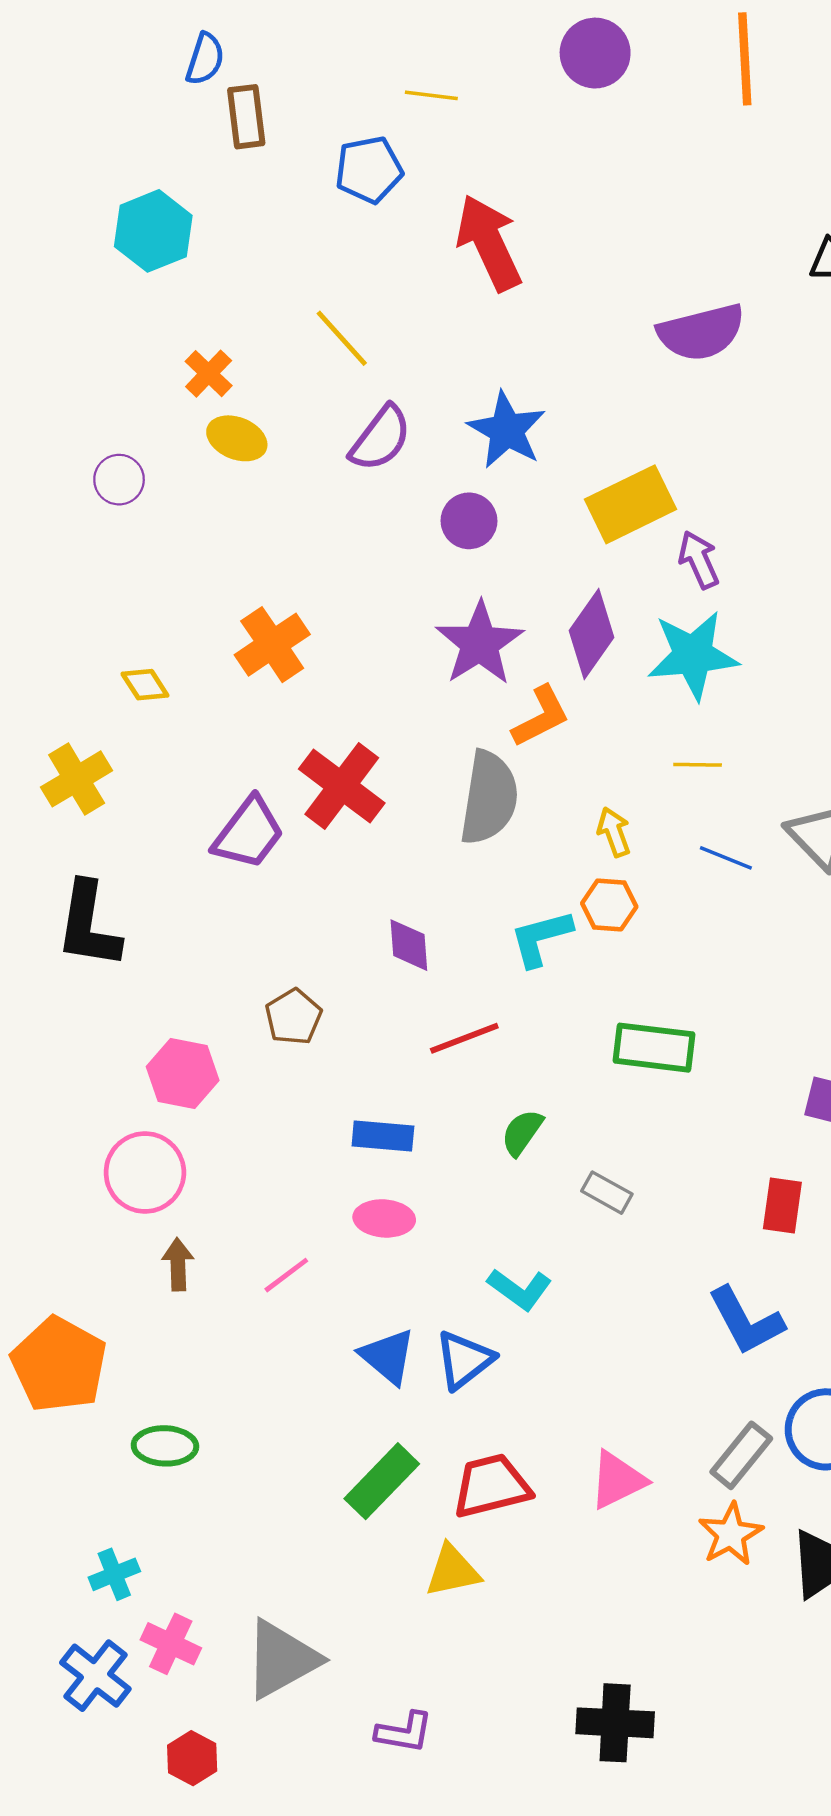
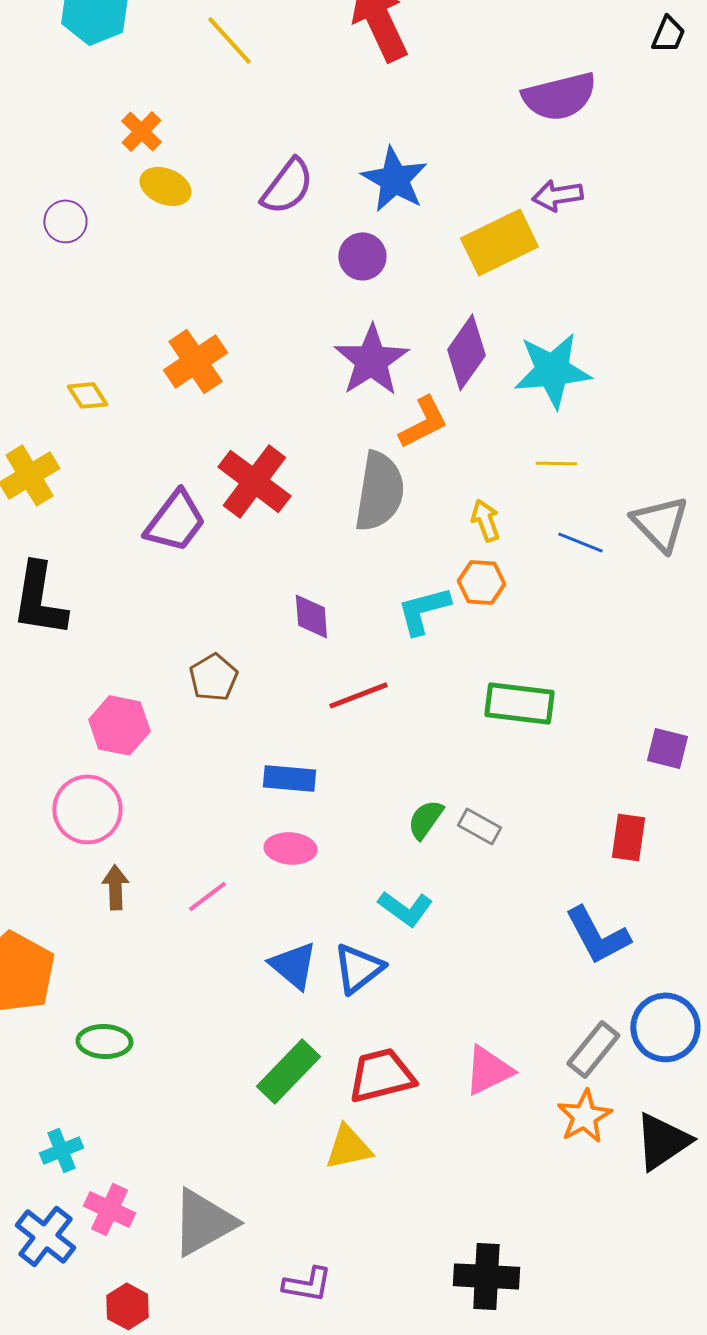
yellow line: (342, 338) -> (229, 40), moved
purple arrow: (699, 560) -> (557, 195), moved, turned -75
green semicircle: (522, 1132) -> (425, 819), moved

